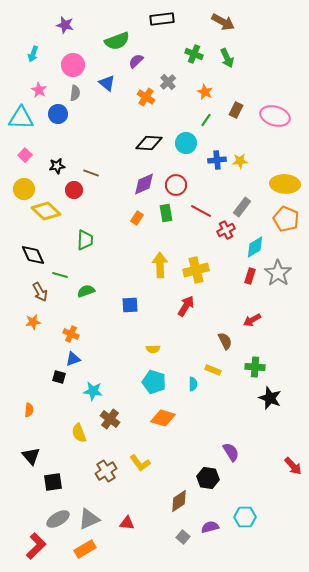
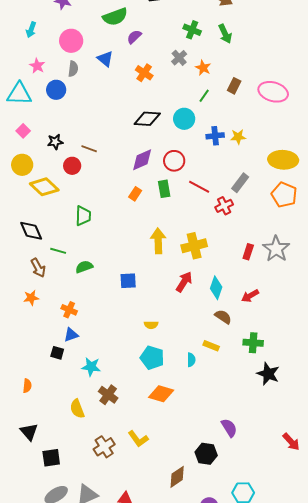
gray cross: (168, 82) -> (179, 58), moved
cyan diamond: (255, 247) -> (216, 288), moved, turned -40
brown semicircle: (225, 341) -> (223, 317), turned -30

